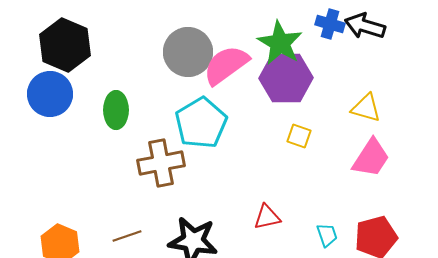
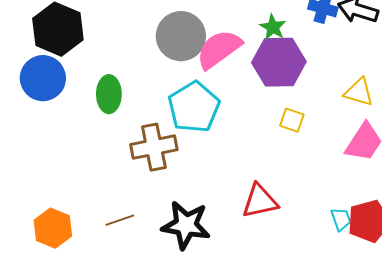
green star: (280, 43) -> (273, 27), size x0.6
red triangle: (267, 217) -> (260, 201), size x1.4
cyan trapezoid: (327, 235) -> (341, 219), moved

